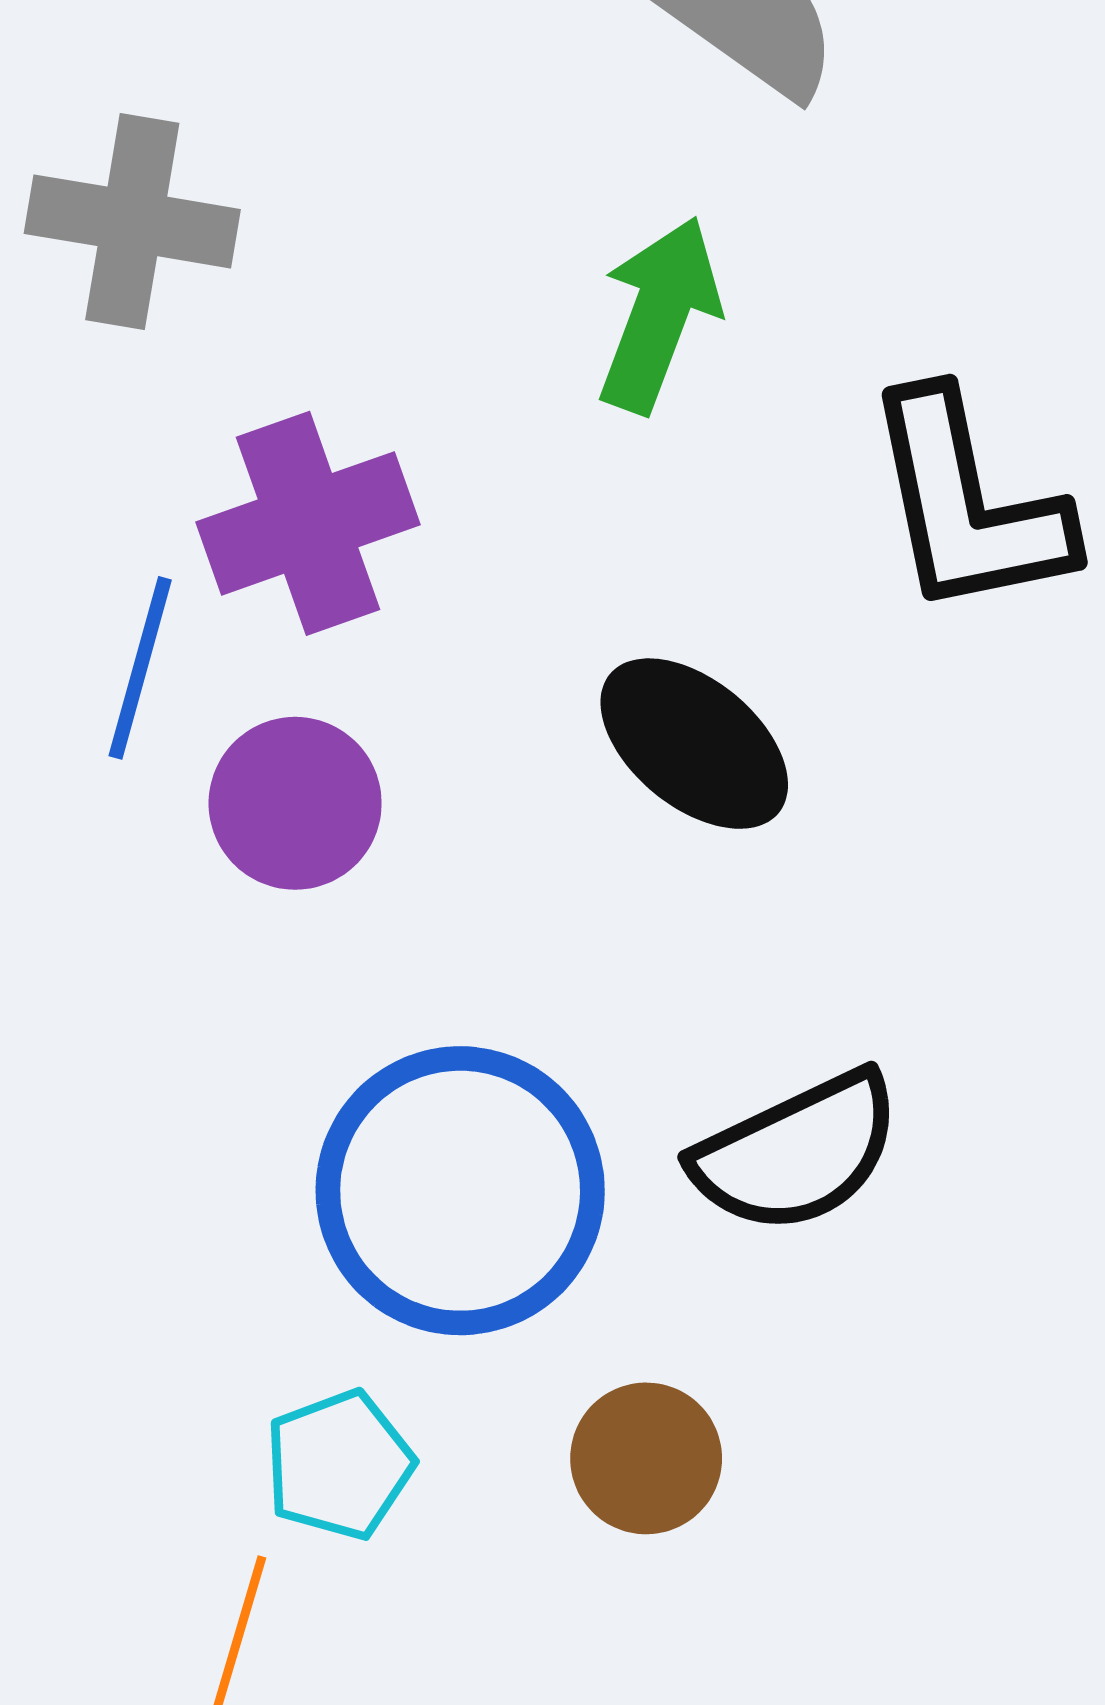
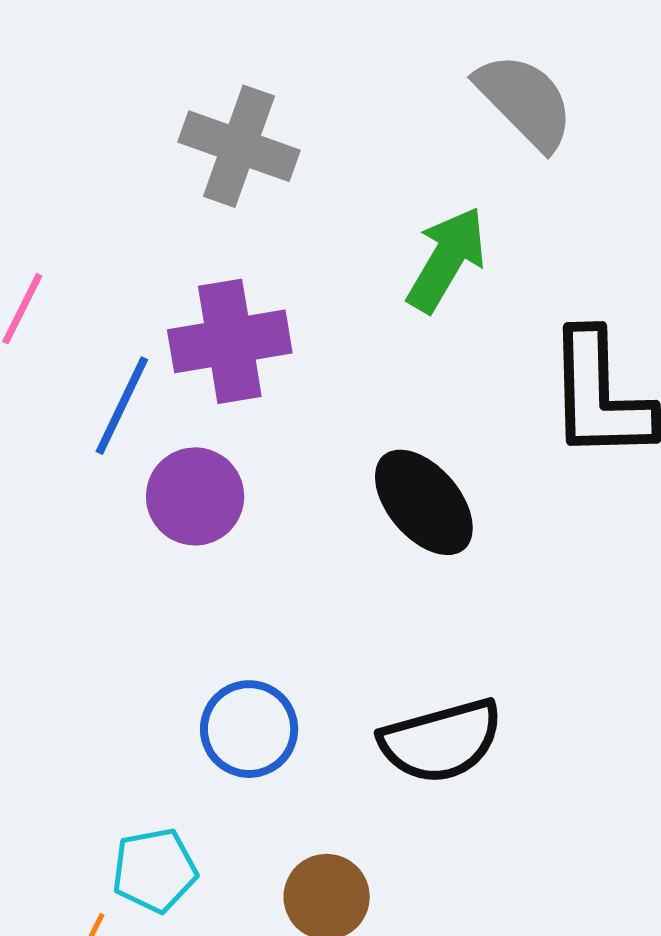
gray cross: (132, 221) -> (239, 146), moved
blue circle: (460, 1191) -> (249, 729), size x0.6

